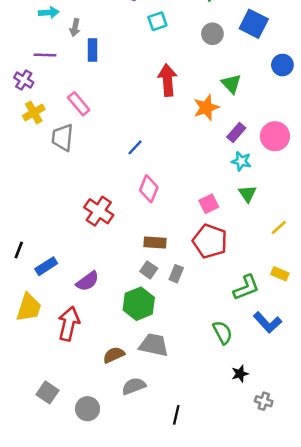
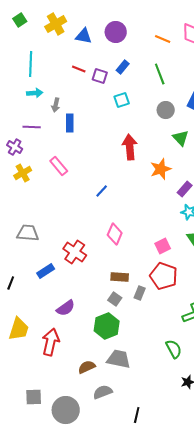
green triangle: (231, 84) -> (181, 138), moved
gray trapezoid: (62, 137) -> (28, 233), moved, turned 90
blue line: (135, 147) -> (102, 191), moved
blue rectangle: (46, 266) -> (46, 271), moved
gray rectangle: (176, 274) -> (140, 293), moved
gray square: (47, 392) -> (34, 397), turned -36
gray circle: (87, 409) -> (66, 410), size x1.4

